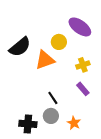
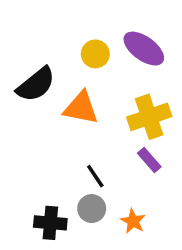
yellow circle: (59, 42) -> (95, 54), moved
orange triangle: (45, 60) -> (81, 108), turned 30
yellow cross: (83, 65) -> (149, 117), size x1.6

